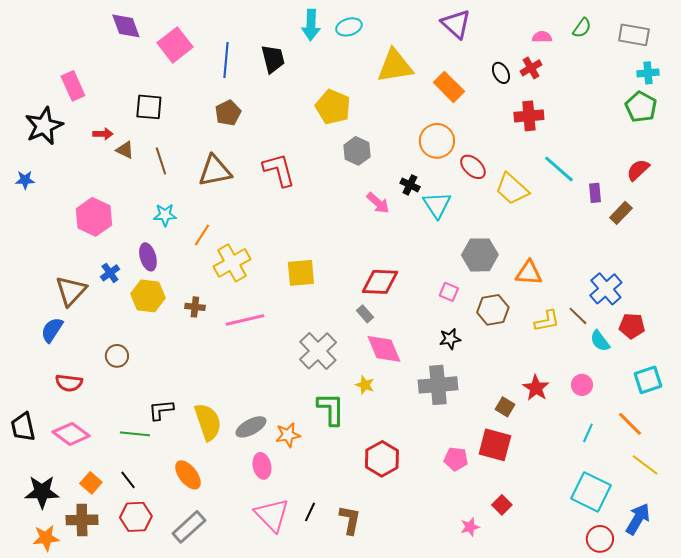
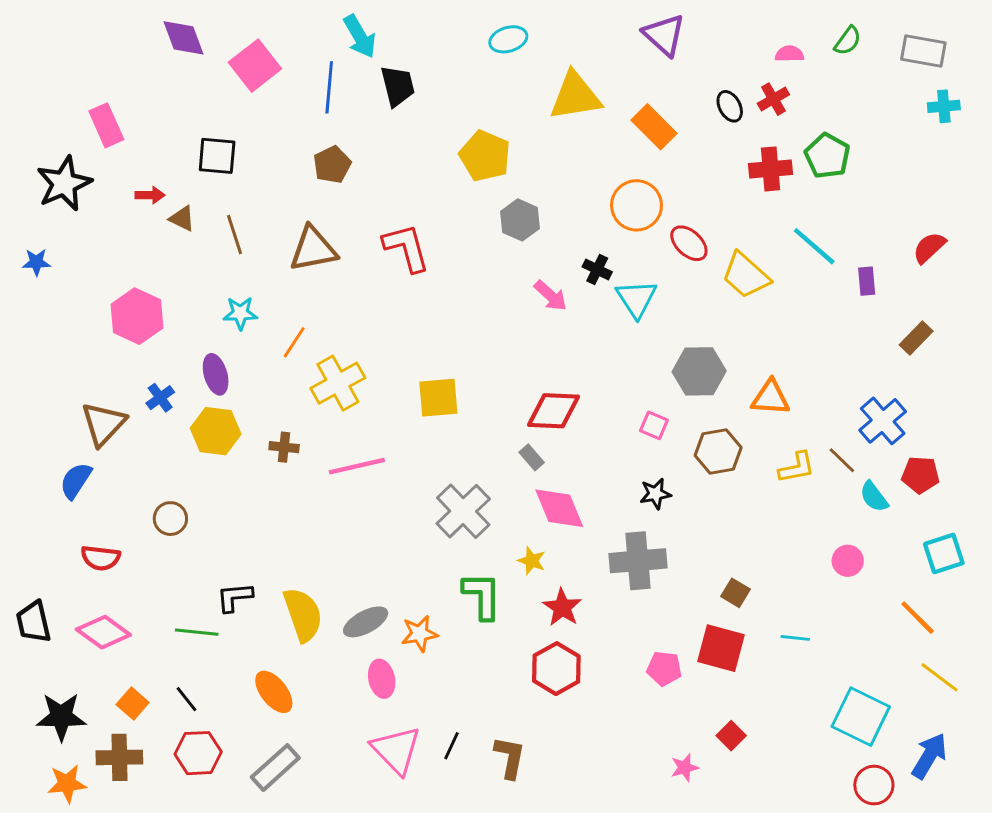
cyan arrow: (311, 25) -> (360, 36), moved, turned -32
green pentagon: (641, 107) -> (827, 156), moved
brown rectangle: (621, 213) -> (916, 338), moved
red star: (536, 388) -> (562, 607), moved
cyan line: (588, 433) -> (795, 638), moved, turned 72

